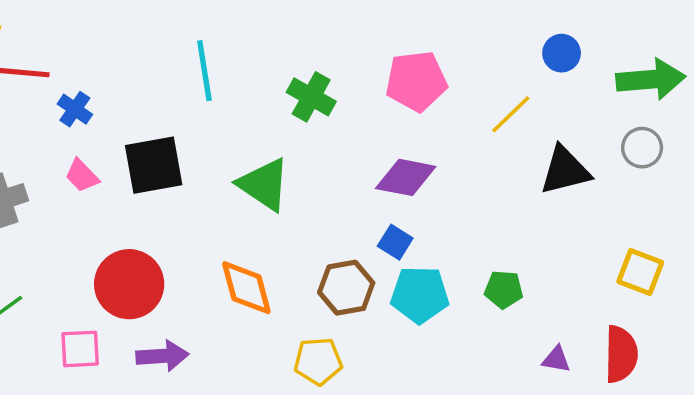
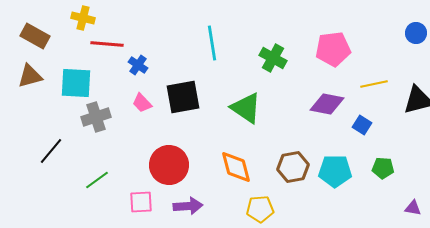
yellow line: (511, 114) -> (374, 84), moved, turned 32
blue square: (395, 242) -> (362, 125), moved
yellow pentagon: (318, 361) -> (260, 209), moved

